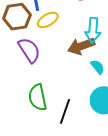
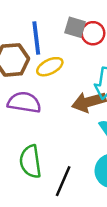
purple semicircle: (29, 50) -> (24, 102), turned -52

